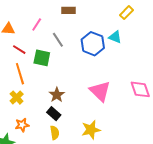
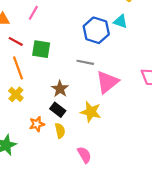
gray line: (58, 40) -> (85, 62), moved, turned -42
pink triangle: (100, 91) -> (107, 82), turned 40
orange star: (22, 125) -> (37, 124), moved
yellow star: (91, 130) -> (91, 112), moved, turned 30

